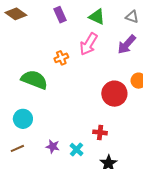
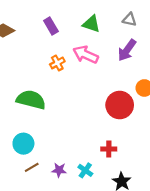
pink arrow: (89, 44) -> (86, 55), turned 90
orange cross: (61, 58) -> (57, 63), moved
brown line: (17, 148) -> (32, 167), moved

